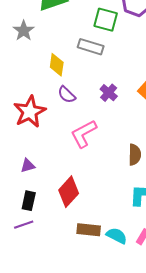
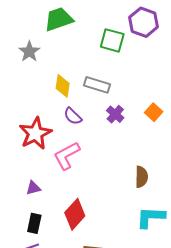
gray rectangle: (91, 47) -> (97, 85), moved
pink L-shape: (84, 134) -> (67, 156), moved

